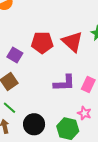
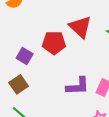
red triangle: (72, 42) -> (80, 27), moved

